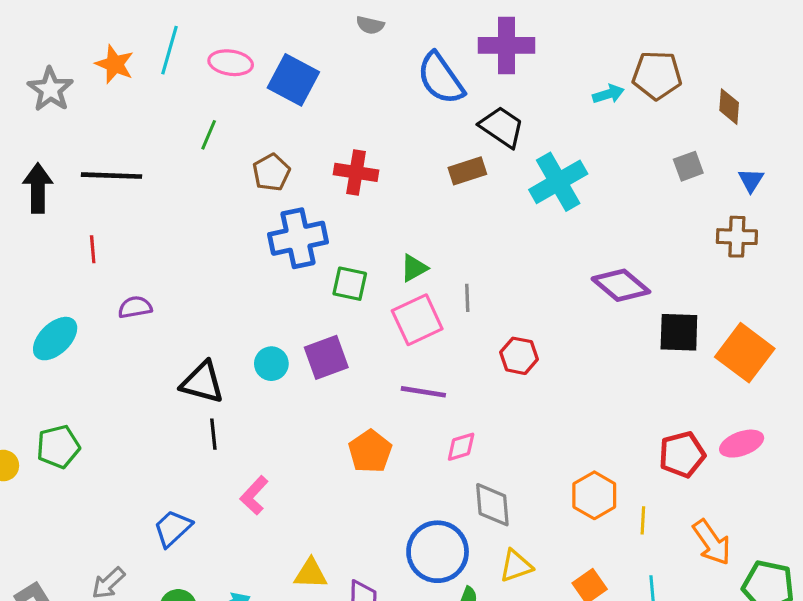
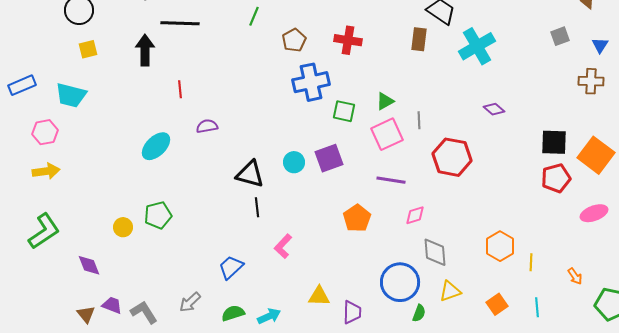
brown rectangle: (467, 171) -> (419, 39), turned -65
black line: (111, 176) -> (180, 23), moved
purple diamond: (621, 285) -> (494, 109), moved, size x0.6
red hexagon: (519, 356) -> (452, 157), size x1.6
red pentagon: (682, 455) -> (556, 178), moved
orange arrow: (712, 542) -> (575, 276), size x0.6

